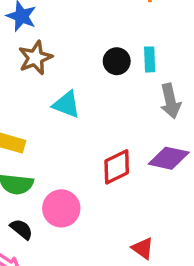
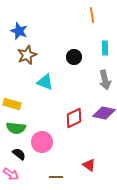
cyan rectangle: (150, 59) -> (105, 48), moved

